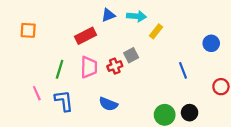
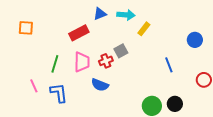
blue semicircle: (108, 104) -> (100, 85), moved

